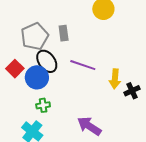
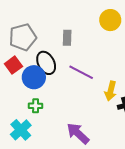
gray pentagon: (35, 36) -> (23, 37), moved

